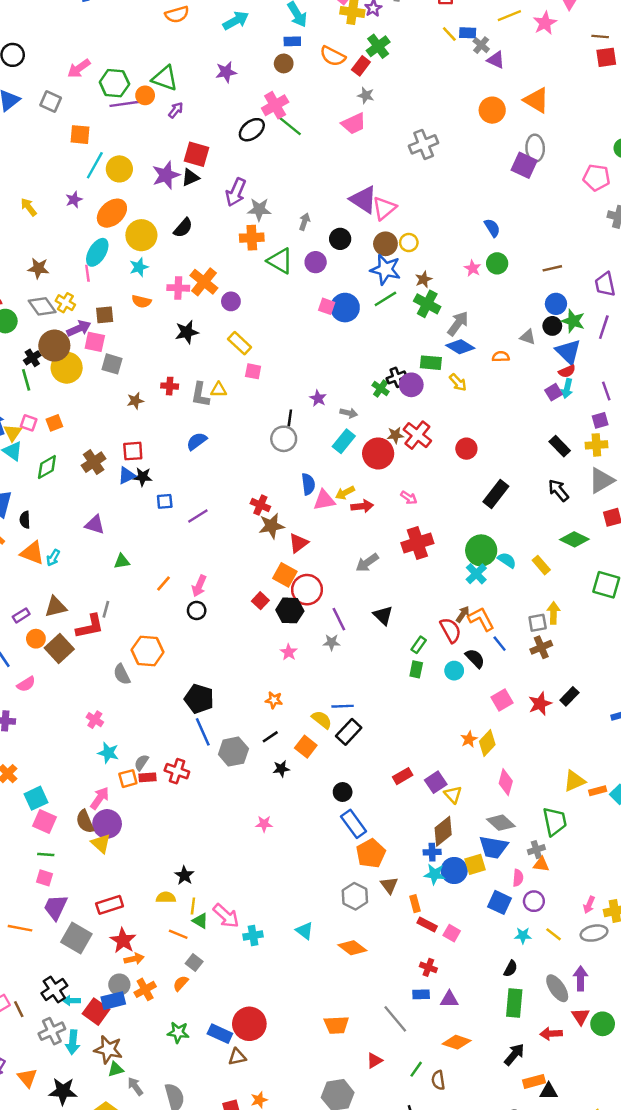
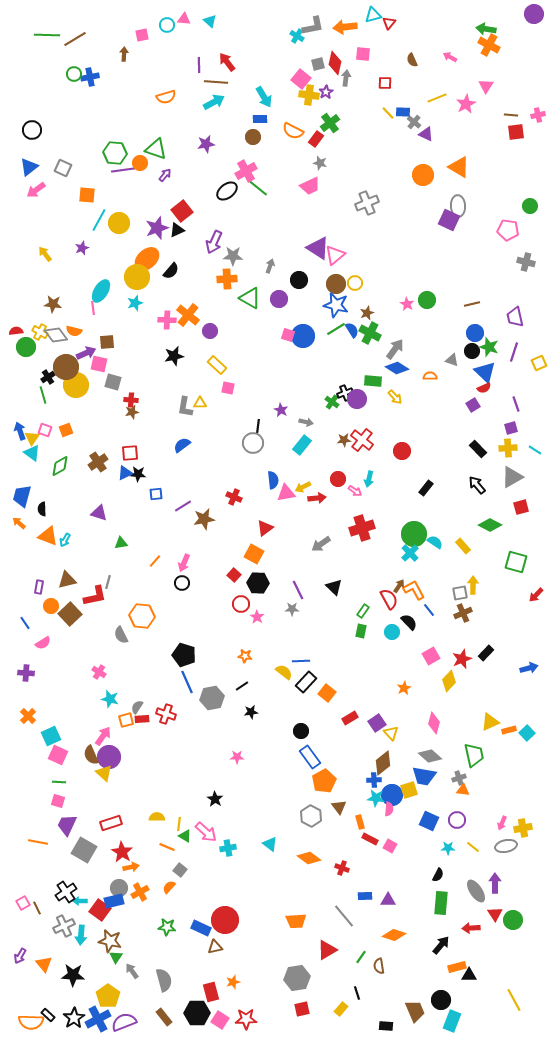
pink arrow: (79, 68) -> (36, 190), moved
red square: (197, 154) -> (182, 211), turned 35
orange ellipse: (112, 213) -> (147, 259), moved
blue semicircle: (492, 228) -> (352, 330), moved
orange semicircle: (141, 301) -> (74, 331), moved
yellow cross: (65, 303) -> (40, 332), moved
red cross: (170, 386) -> (131, 400), moved
cyan arrow: (567, 388) -> (369, 479), moved
red circle: (378, 453) -> (338, 479), moved, size x0.6
black rectangle: (496, 494) -> (426, 488), size x0.7
brown star: (271, 526) -> (204, 519), moved
red circle: (307, 590) -> (241, 604), moved, size x0.7
purple rectangle: (21, 615) -> (39, 587), turned -48
yellow diamond: (487, 743) -> (449, 681), moved
orange square: (306, 747) -> (327, 693), moved
black star: (184, 875) -> (215, 799), moved
pink semicircle: (518, 878) -> (389, 809), moved
red cross: (428, 967) -> (342, 868), moved
red triangle: (374, 1061) -> (327, 950), size x1.5
green triangle: (116, 1069) -> (116, 957), turned -40

